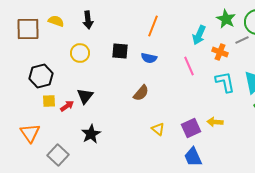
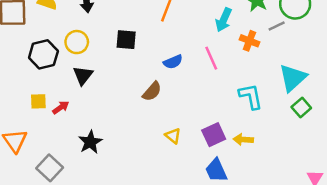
blue semicircle: (149, 58) -> (173, 62), moved, turned -35
black hexagon: (41, 76) -> (43, 54), moved
cyan L-shape: (225, 82) -> (251, 96), moved
black triangle: (85, 96) -> (83, 75), moved
yellow arrow: (215, 122) -> (243, 140), moved

